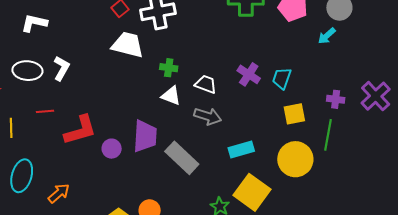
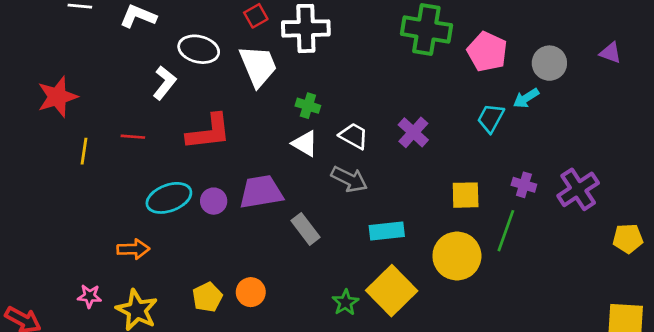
white trapezoid: (128, 45) -> (258, 66), turned 44
white ellipse: (27, 71) -> (199, 49), moved
cyan trapezoid: (282, 78) -> (491, 118), moved
red L-shape: (80, 130) -> (209, 132), moved
purple trapezoid: (145, 136) -> (261, 192), turned -112
gray rectangle: (182, 158) -> (305, 229), size x0.7
cyan ellipse: (22, 176) -> (169, 198), moved, turned 44
orange arrow: (59, 193) -> (133, 249), turned 30

